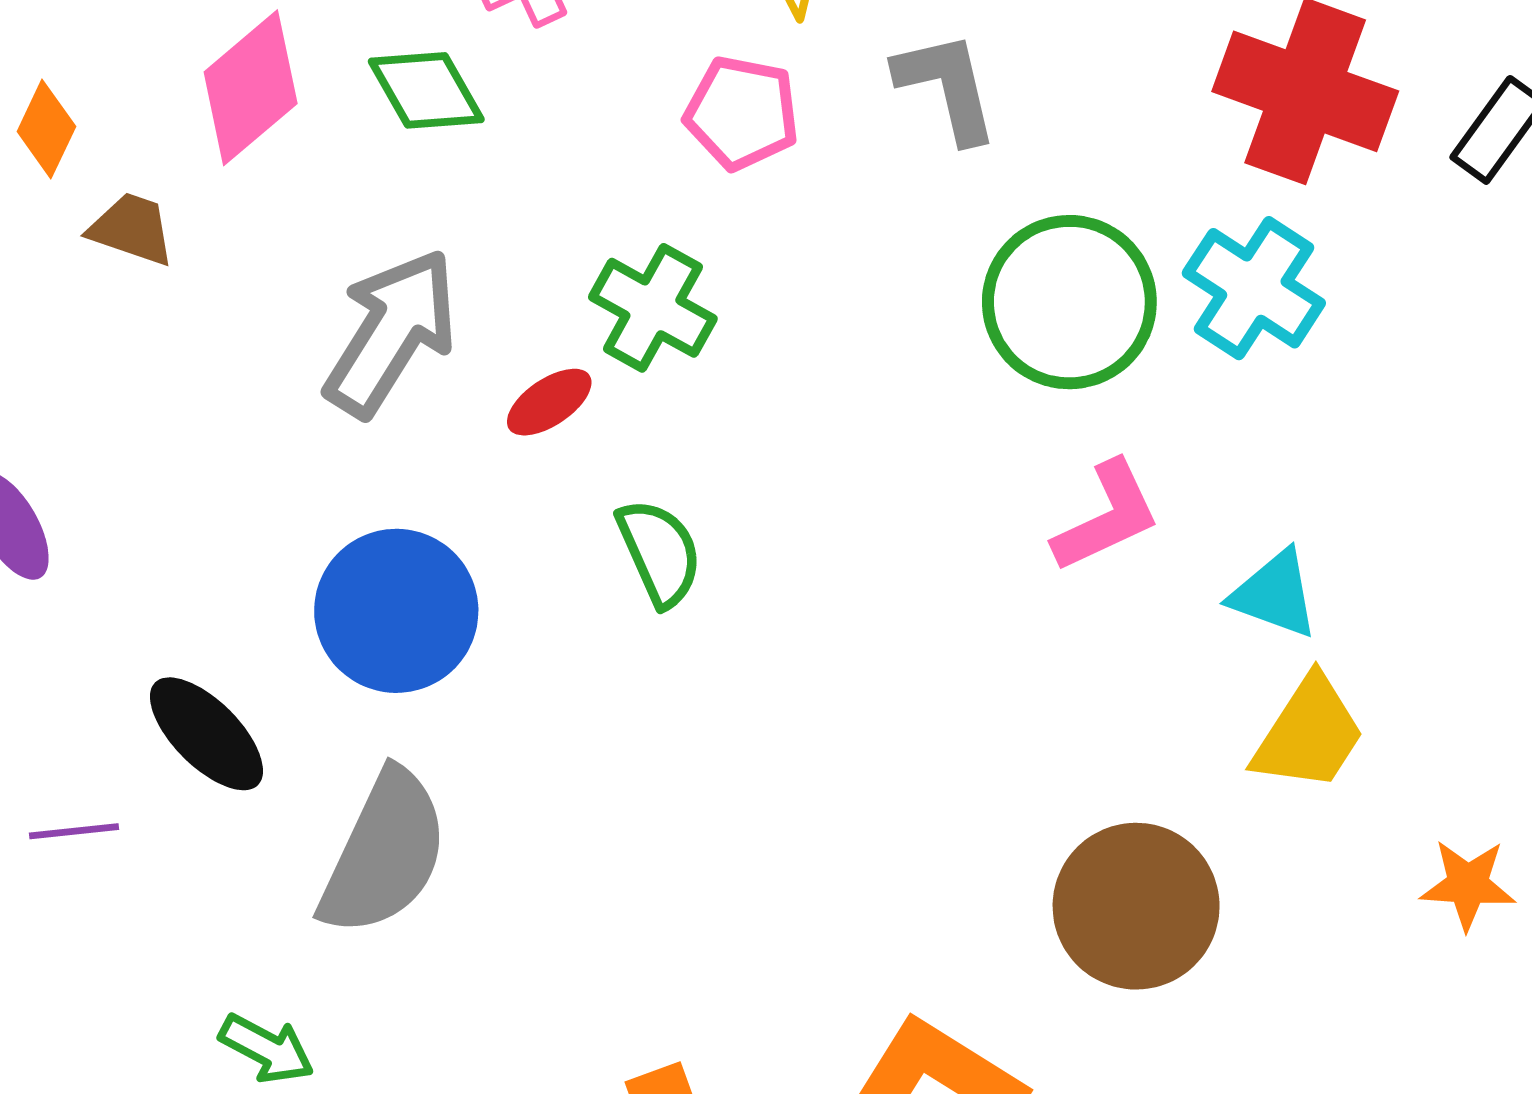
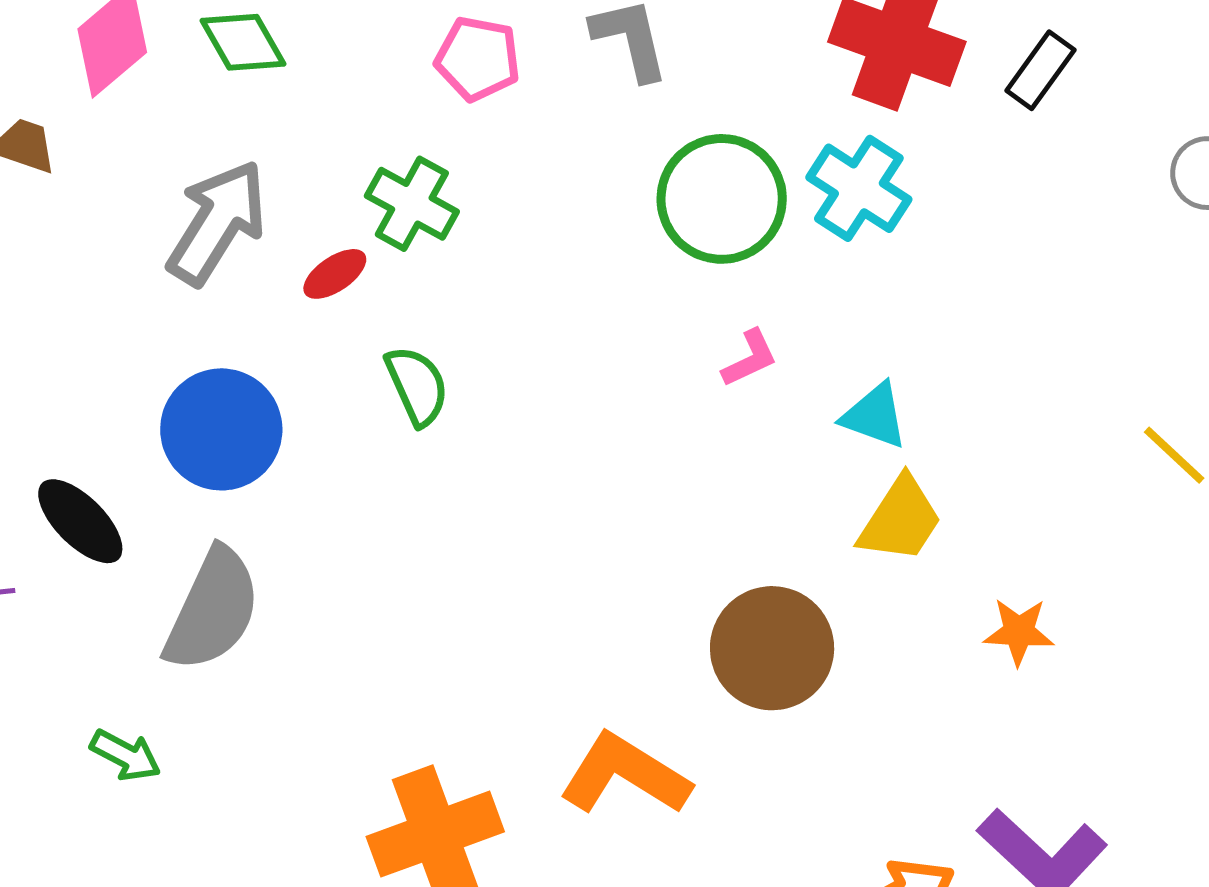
pink L-shape: (1107, 517) -> (750, 358), size x0.7

